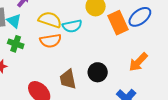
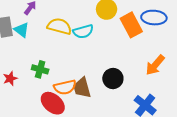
blue ellipse: (140, 17) -> (154, 18), turned 45
orange semicircle: (51, 41) -> (65, 87), moved
green cross: (16, 44) -> (40, 69), moved

